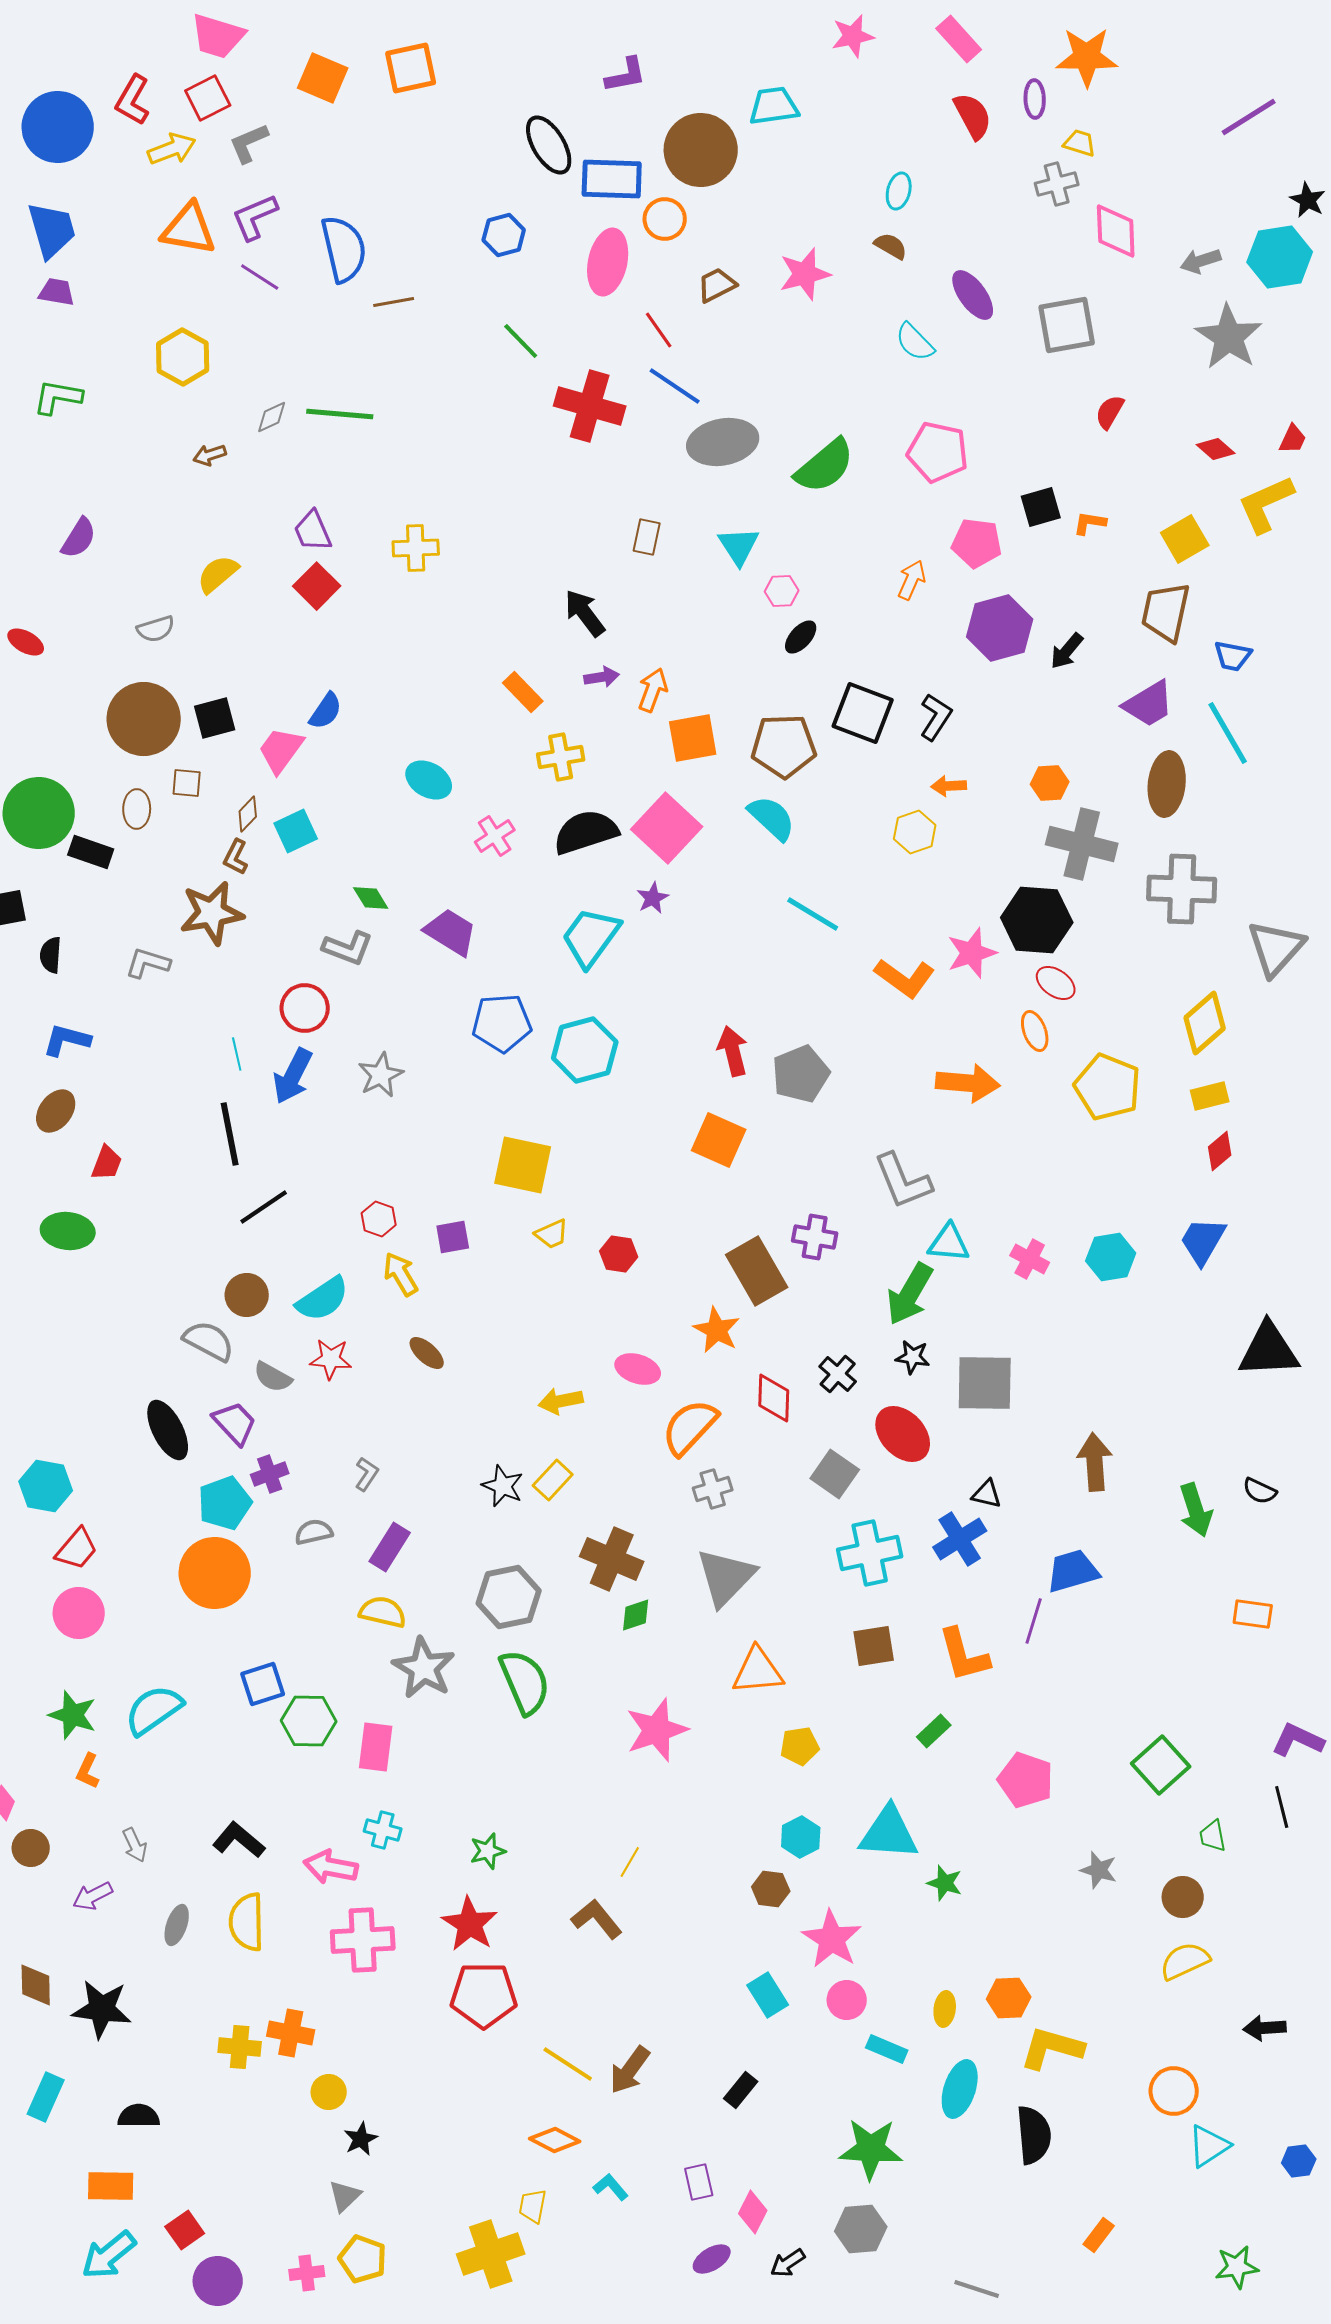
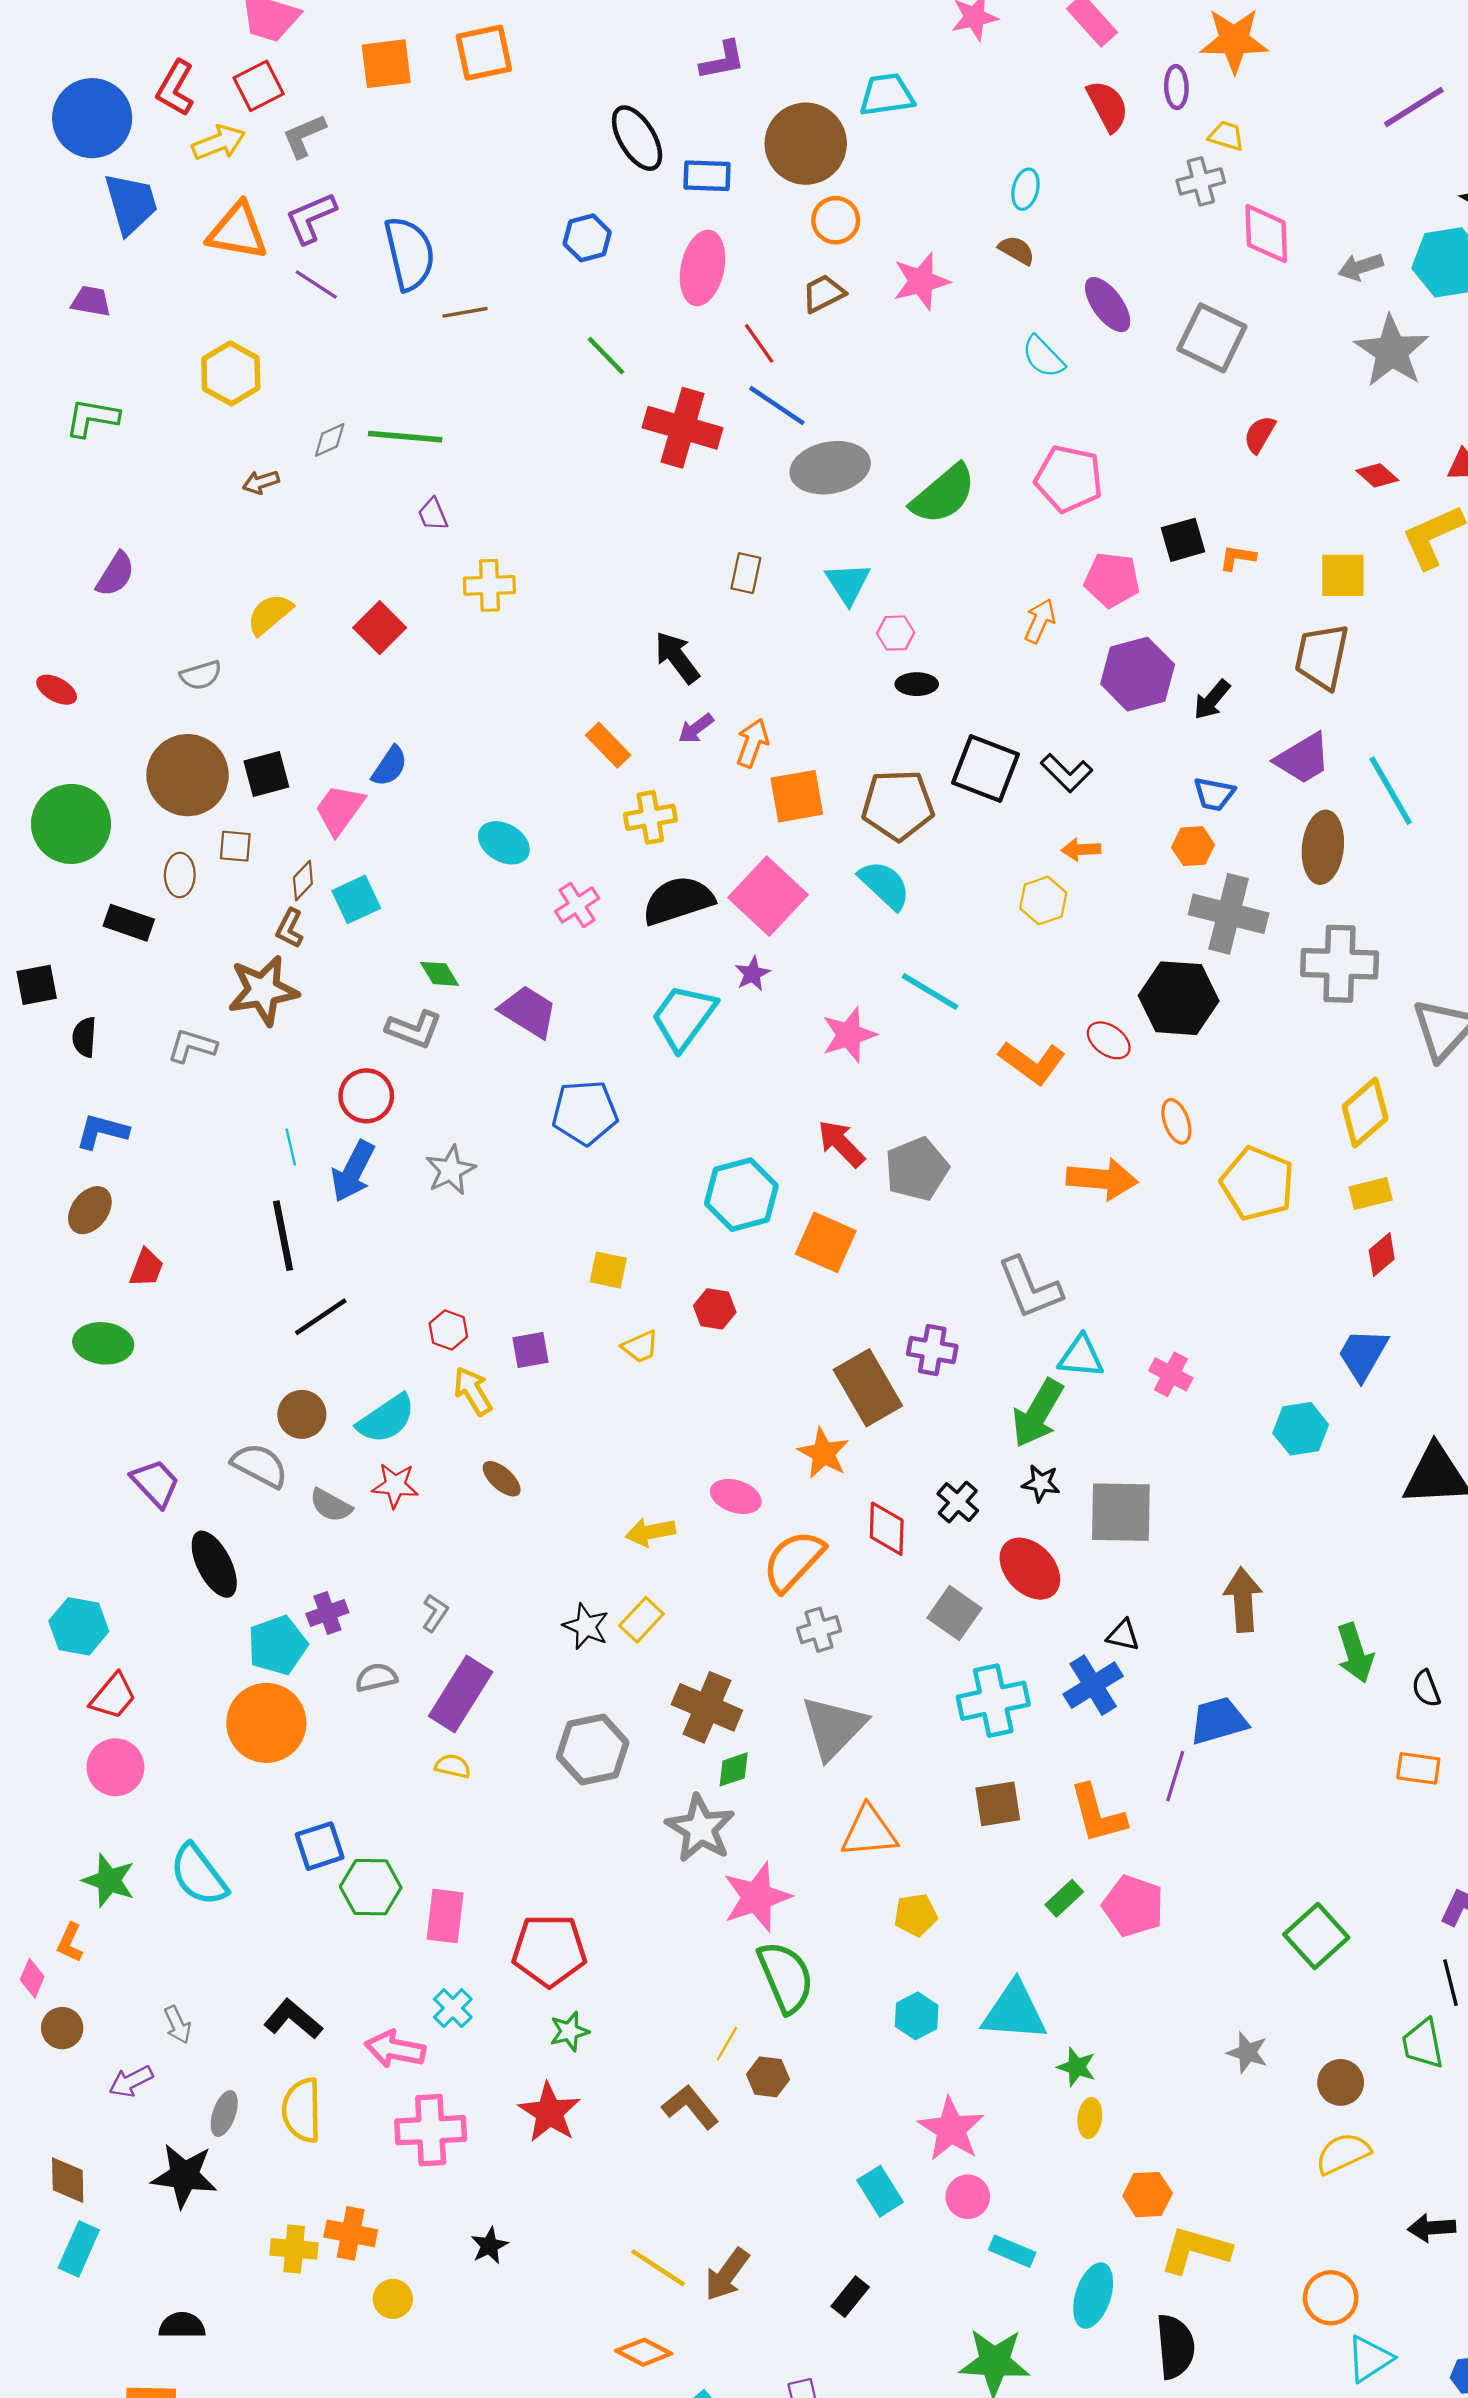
orange square: (323, 78) -> (386, 64), turned -30
blue rectangle: (612, 179) -> (707, 176), size x0.7
orange circle: (665, 219) -> (836, 220), moved
blue trapezoid: (52, 230) -> (131, 204), moved
gray square: (1067, 325) -> (1212, 338), turned 36
purple trapezoid: (313, 531) -> (433, 514), moved, size x0.7
yellow square: (1185, 539) -> (1343, 575), turned 30
black ellipse: (801, 637) -> (917, 684), turned 48
blue trapezoid: (1233, 656) -> (1214, 794), moved
purple arrow: (602, 677) -> (696, 729), turned 152
black L-shape: (936, 717) -> (1067, 773), turned 102
green circle: (39, 813) -> (71, 824), moved
pink star: (972, 953) -> (849, 1035), moved
red ellipse: (1056, 983) -> (1109, 1040), moved
cyan hexagon: (585, 1050) -> (741, 1195), moved
red arrow: (733, 1051) -> (841, 1144), turned -30
yellow square: (523, 1165) -> (608, 1270), size x0.6
red hexagon: (619, 1254) -> (715, 1309), moved
cyan hexagon: (1111, 1257) -> (1301, 1429), moved
purple trapezoid: (235, 1423) -> (155, 1483), moved
black semicircle: (1260, 1491) -> (1426, 1688), moved, turned 44
purple rectangle: (390, 1547) -> (461, 1694), size x1.4
yellow semicircle: (383, 1612) -> (453, 1766), size x0.7
gray star: (424, 1668) -> (700, 1828), moved
green semicircle: (525, 1682) -> (786, 1977), moved
cyan semicircle: (154, 1710) -> (199, 1875), turned -92
orange L-shape: (88, 1771) -> (70, 1943), moved
pink pentagon: (1026, 1780) -> (1133, 1906), moved
cyan cross: (383, 1830) -> (453, 2008), turned 30
green trapezoid: (1213, 1836) -> (1423, 2044), moved, size x1.4
brown hexagon: (771, 1889) -> (768, 2077), moved
red pentagon: (484, 1995) -> (549, 1950), moved
black star: (102, 2009) -> (184, 2176), moved
yellow ellipse: (945, 2009) -> (1090, 2118), moved
cyan rectangle: (46, 2097) -> (79, 2249), moved
black star: (361, 2139) -> (489, 2246), moved

